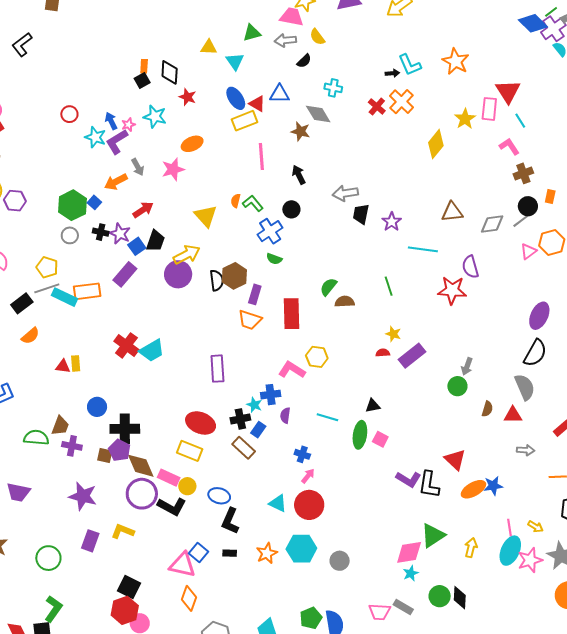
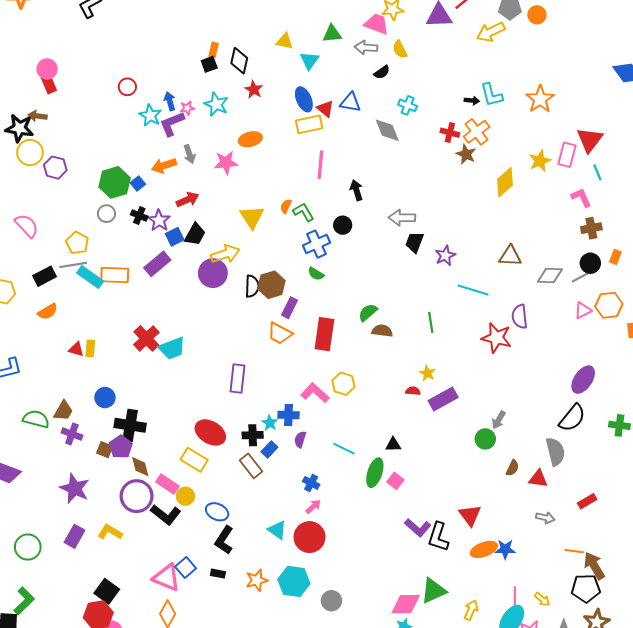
red cross: (377, 107) -> (450, 133), turned -36
brown star: (300, 131) -> (466, 154), moved
brown diamond: (141, 466) -> (140, 467), size x0.7

